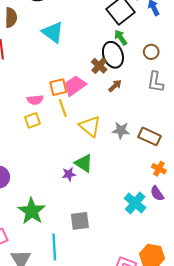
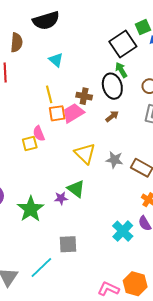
cyan triangle: (53, 32) -> (56, 60), size x0.7
brown cross: (99, 66) -> (84, 96), moved, turned -35
pink semicircle: (35, 100) -> (39, 133), moved, turned 70
yellow line: (63, 108) -> (49, 94), moved
green star: (32, 211) -> (31, 209), moved
cyan line: (54, 247) -> (41, 268), turned 45

